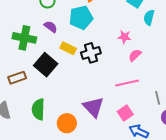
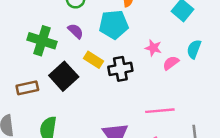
cyan semicircle: (149, 18) -> (194, 49), moved
pink star: (124, 37) -> (153, 48), moved
pink semicircle: (135, 55) -> (171, 63), moved

